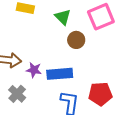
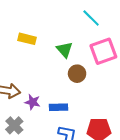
blue rectangle: (60, 74) -> (59, 107), size x0.7

